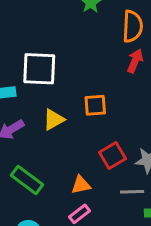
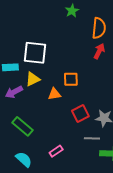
yellow triangle: (54, 120) -> (33, 79), moved
orange triangle: (81, 185) -> (54, 94), moved

